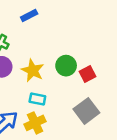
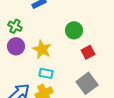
green circle: (66, 66) -> (74, 30), moved

